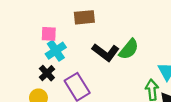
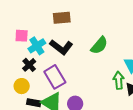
pink square: (49, 34) -> (22, 36), moved
black L-shape: (106, 52) -> (61, 47), moved

